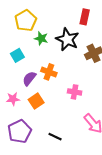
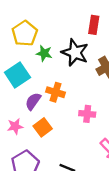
cyan square: (17, 55) -> (17, 75), size x1.5

